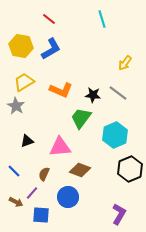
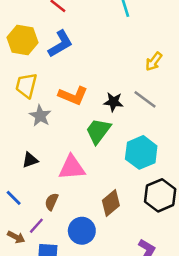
yellow trapezoid: (24, 82) -> (26, 85), turned -45
gray star: (16, 106) -> (40, 116), moved
brown diamond: (80, 170) -> (111, 203), moved, turned -60

